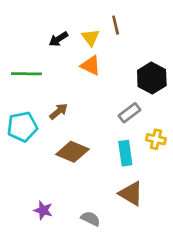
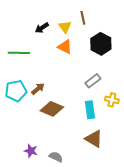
black hexagon: (152, 78) -> (101, 44), moved
brown arrow: (58, 111) -> (38, 89), moved
gray semicircle: (91, 219) -> (56, 157), moved

